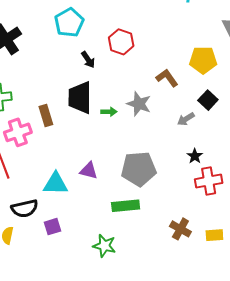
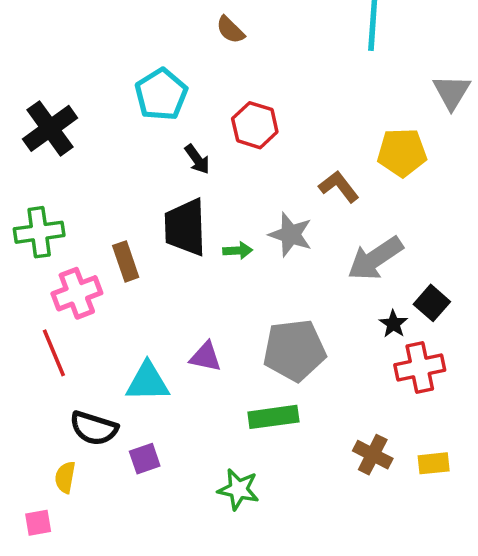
black square: (208, 100) -> (432, 303), moved
gray arrow: (186, 119) -> (375, 258), size x1.8
black semicircle: (25, 208) -> (94, 428), turned 32

